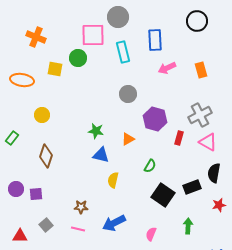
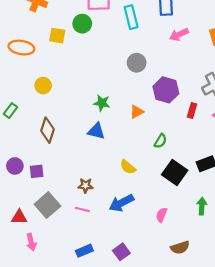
blue triangle: (101, 155) -> (96, 131), moved
yellow semicircle: (113, 180) -> (128, 167), moved, turned -63
gray square: (46, 225) -> (47, 205), size x1.6

